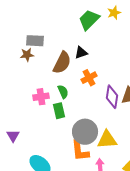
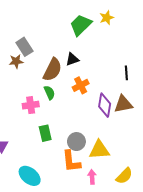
gray rectangle: (35, 41) -> (24, 47), turned 54
green semicircle: (63, 92) -> (49, 93), moved
green rectangle: (59, 111) -> (45, 133), moved
gray circle: (85, 132) -> (76, 142), size x0.7

